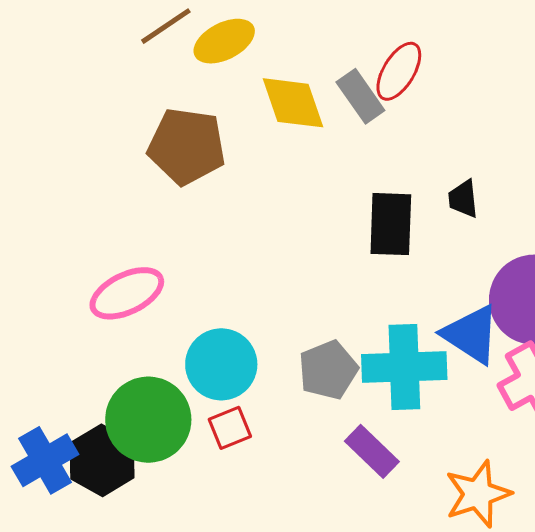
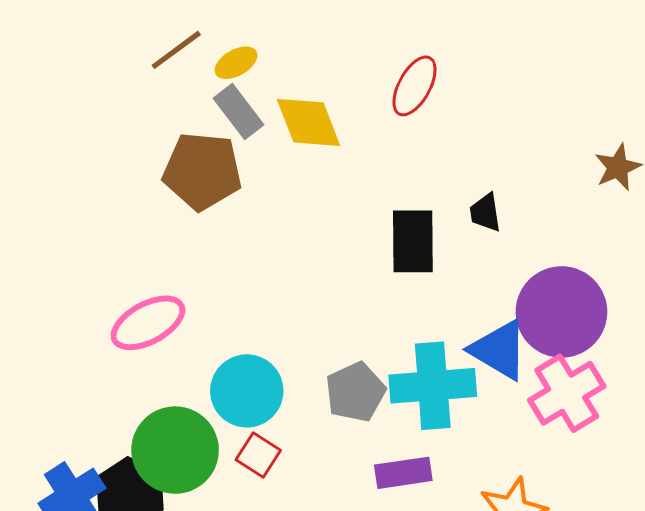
yellow ellipse: (224, 41) -> (236, 63), size x0.7
gray rectangle: (360, 96) -> (239, 112), moved
red square: (230, 428) -> (258, 455), turned -33
purple rectangle: (372, 451) -> (403, 473), turned -50

